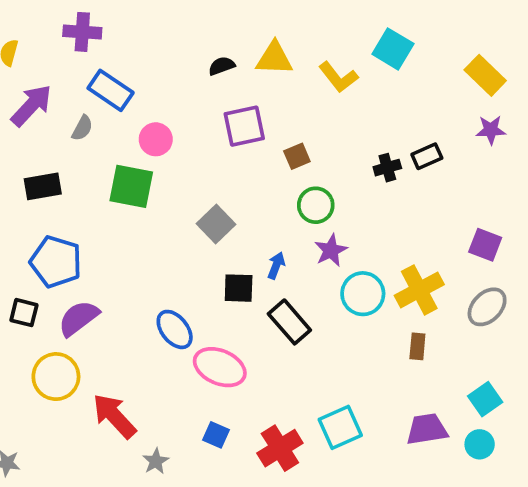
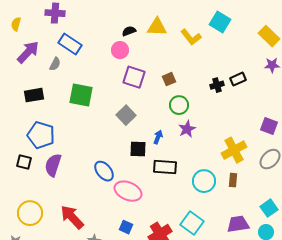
purple square: (244, 126) -> (134, 77), moved, turned 30
pink circle: (156, 139) -> (120, 50), moved
cyan circle: (363, 294) -> (204, 181), moved
purple semicircle: (79, 318) -> (53, 165), turned -35
black rectangle: (289, 322) -> (165, 167), turned -45
yellow circle: (56, 377) -> (30, 213), moved
cyan square: (340, 427) -> (192, 223), turned -30

